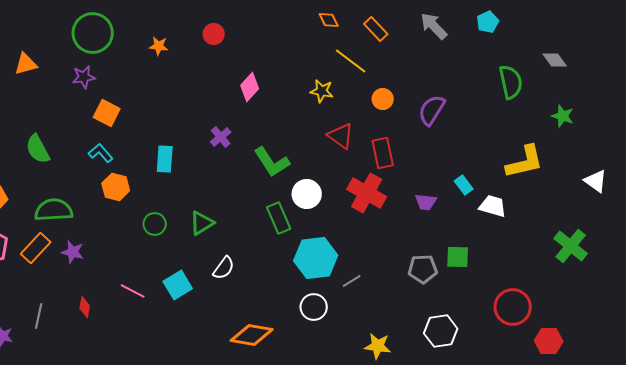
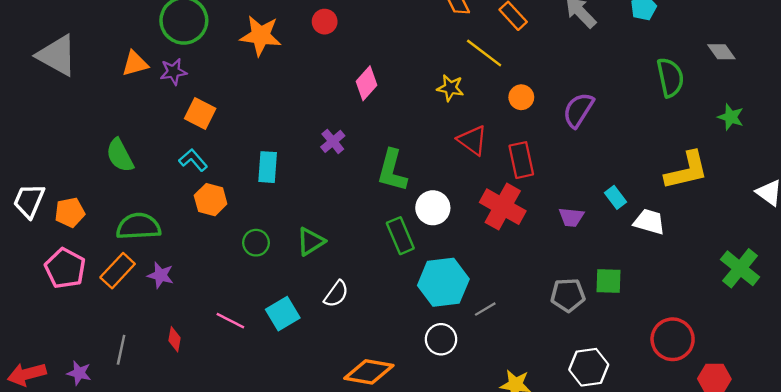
orange star: (159, 46) -> (261, 36), size x1.8
orange triangle: (26, 64) -> (135, 63), moved
green L-shape: (272, 162) -> (392, 171), turned 48

